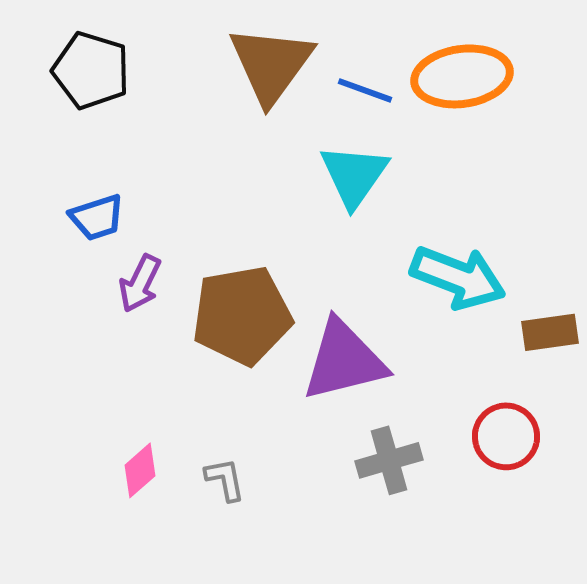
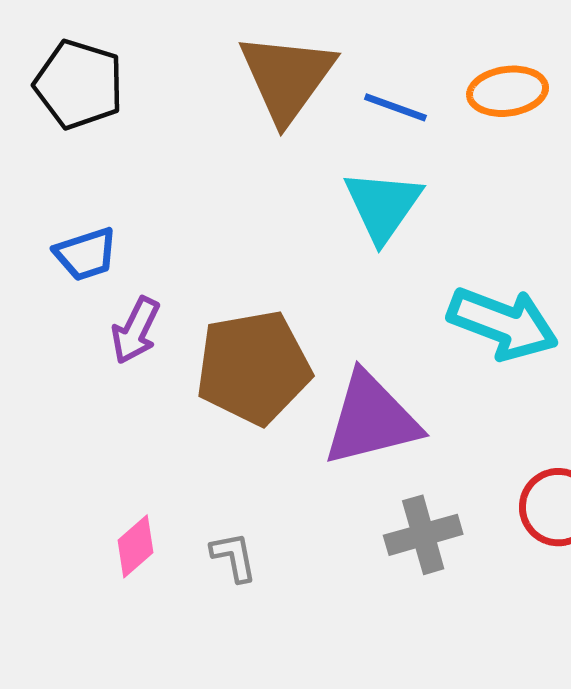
orange ellipse: (462, 76) -> (508, 91), size x0.7

